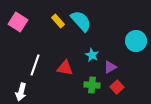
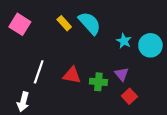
cyan star: (92, 55) -> (124, 41), moved
purple triangle: (110, 67) -> (122, 74), turned -40
green cross: (92, 85) -> (98, 82), moved

